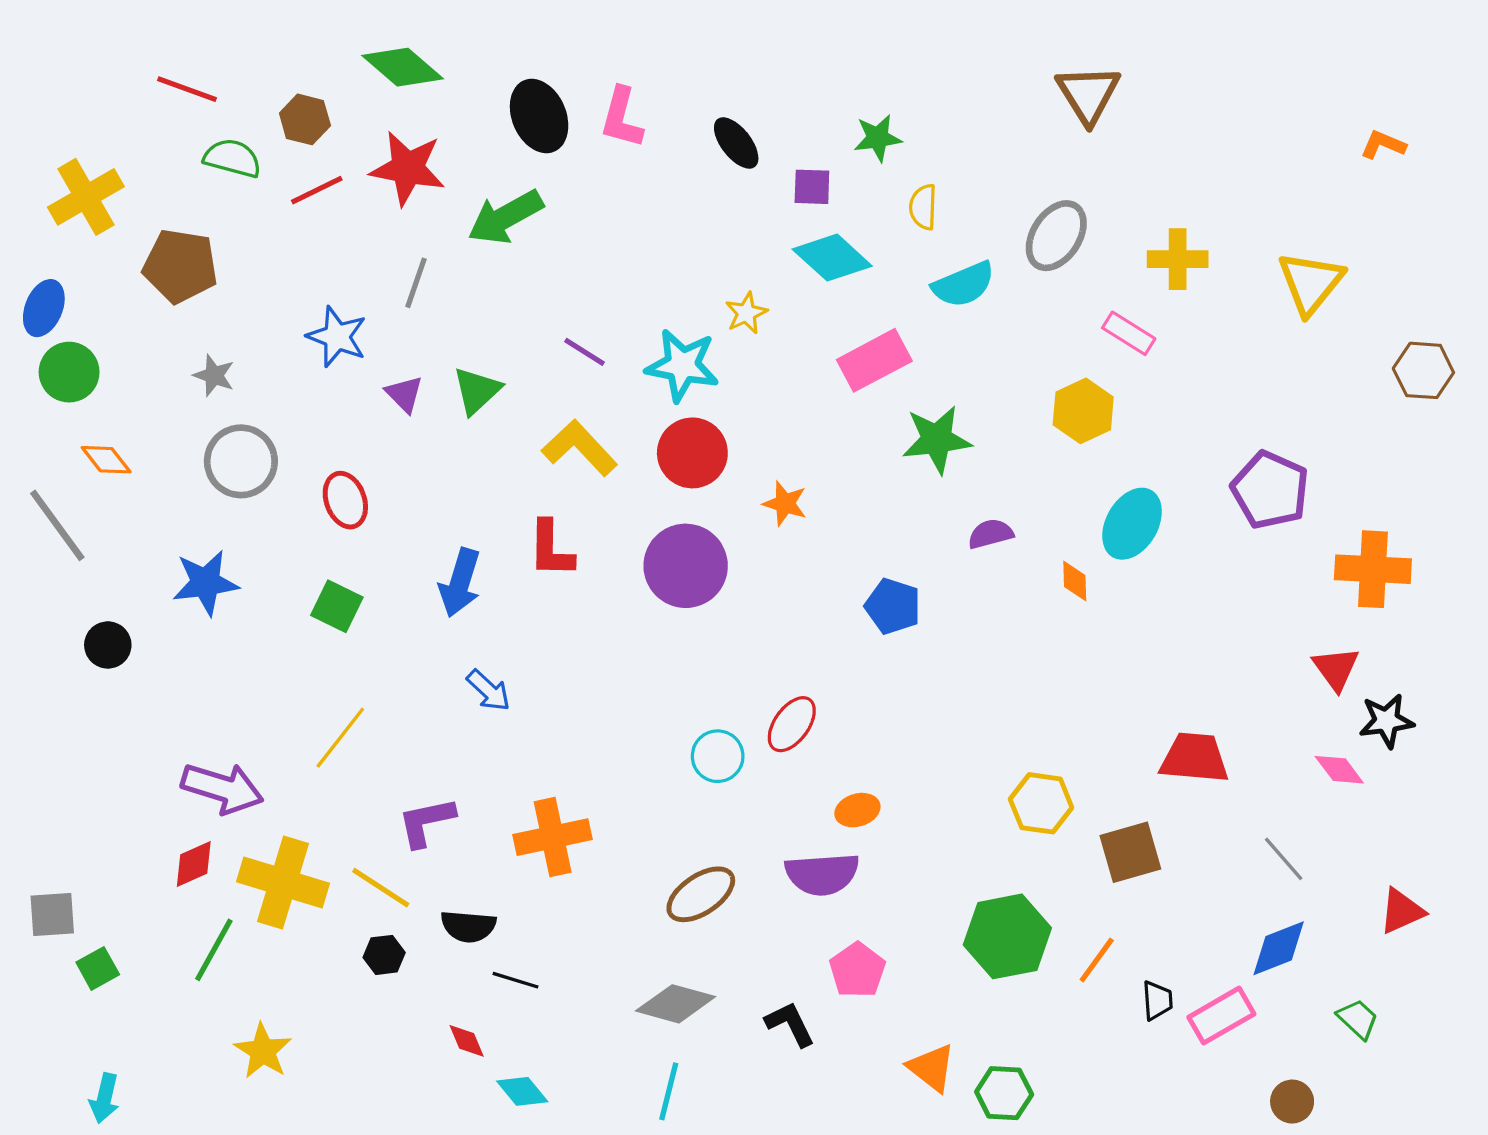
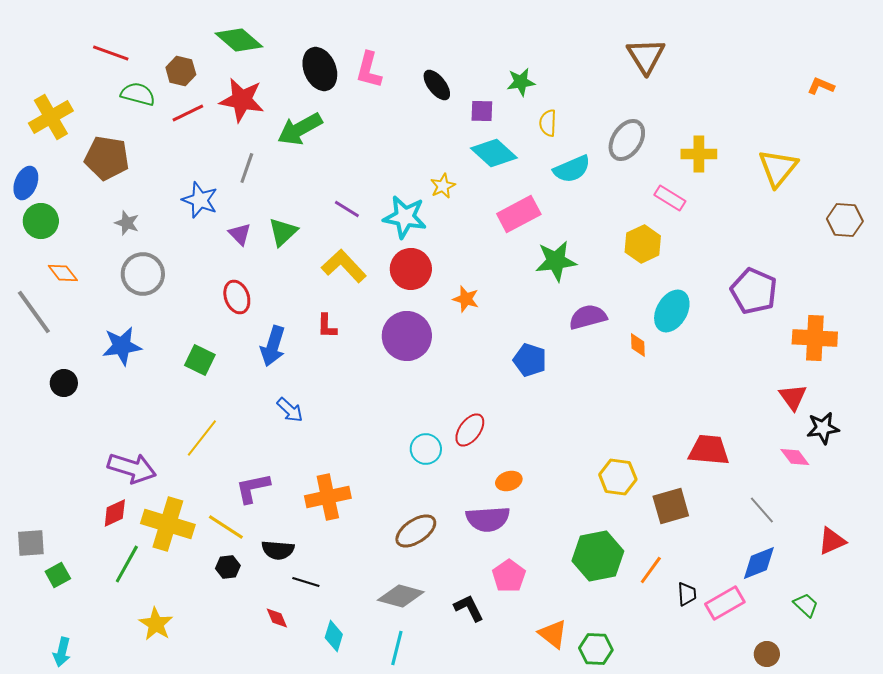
red ellipse: (345, 500) -> (237, 297), moved
purple semicircle: (991, 534) -> (588, 317), size x1.4
red L-shape: (551, 549) -> (327, 326), size x0.7
cyan diamond: (522, 1091) -> (334, 636), moved, turned 56

